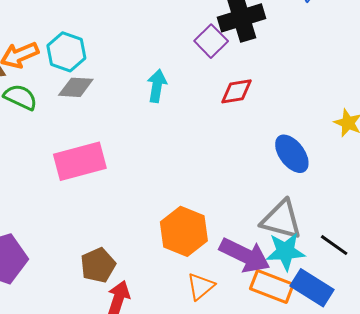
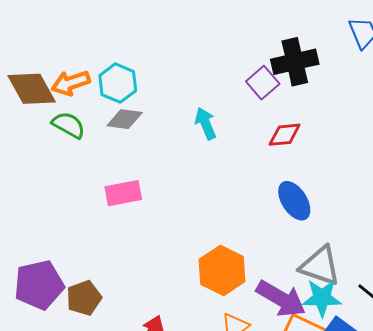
cyan arrow: (157, 86) -> (206, 123), turned -36
blue ellipse: (292, 154) -> (294, 201), moved
pink rectangle: (80, 161) -> (123, 193), size x0.7
brown pentagon: (98, 265) -> (84, 298), moved

